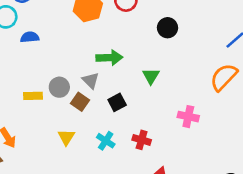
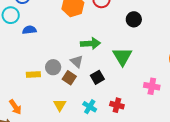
green triangle: (151, 76) -> (122, 56), size x1.5

